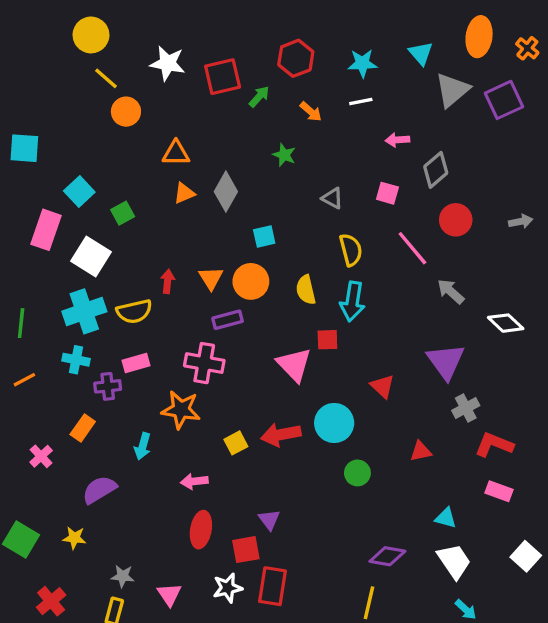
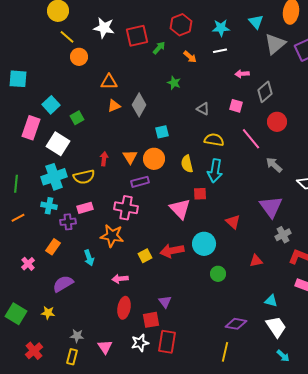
yellow semicircle: (351, 250) -> (214, 140), turned -66
cyan arrow: (143, 446) -> (89, 258), turned -35

